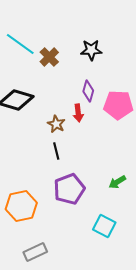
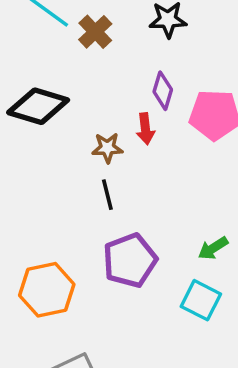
brown star: (56, 124) -> (107, 148), turned -30
cyan square: (104, 226) -> (201, 300), moved

